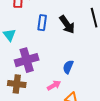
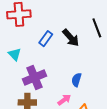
blue rectangle: (42, 23) -> (46, 39), turned 35

